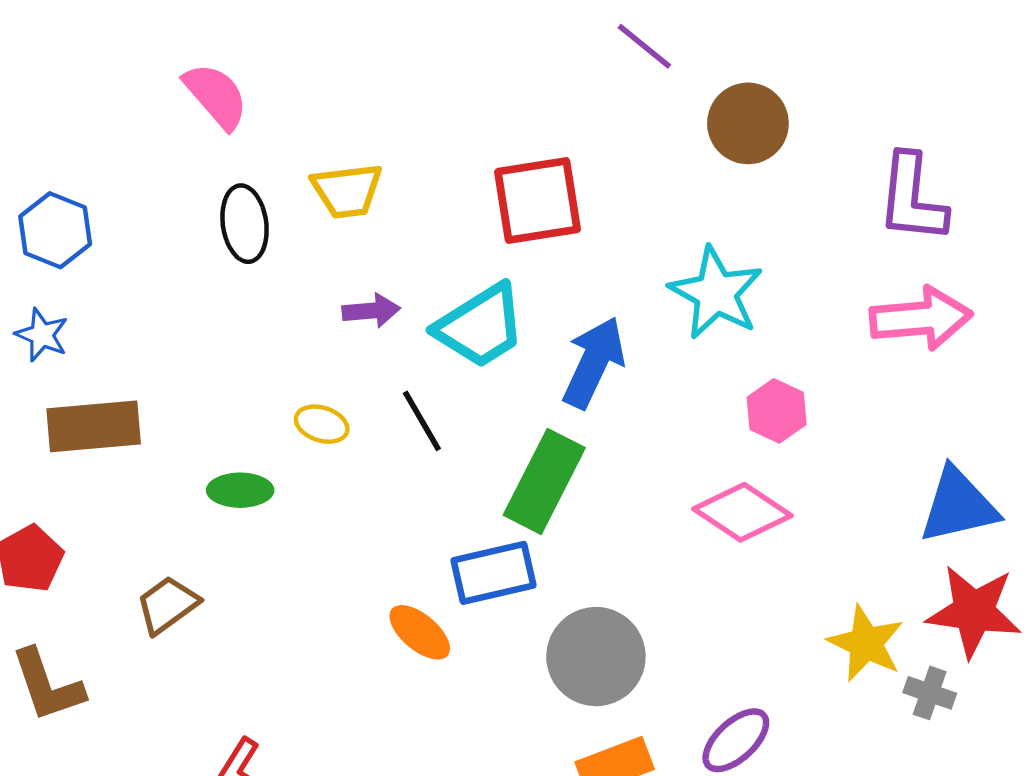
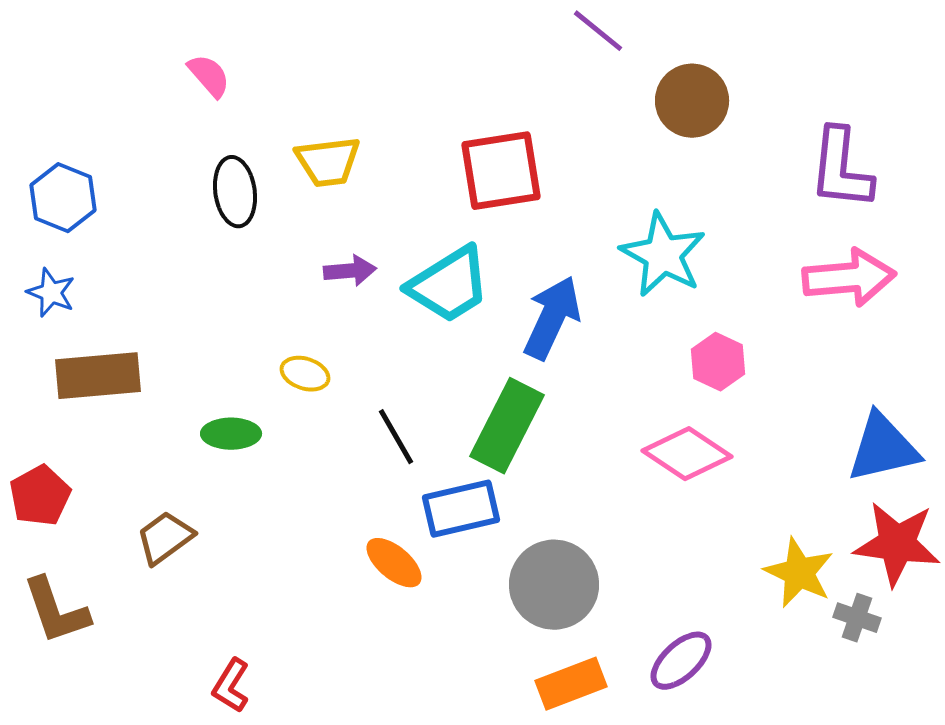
pink semicircle: (216, 96) -> (209, 76), size x0.7
black line: (422, 421) -> (396, 437), moved

